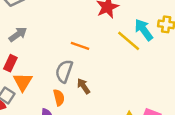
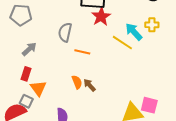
gray semicircle: (64, 71) -> (65, 32), moved
orange semicircle: (59, 98) -> (77, 82), moved

